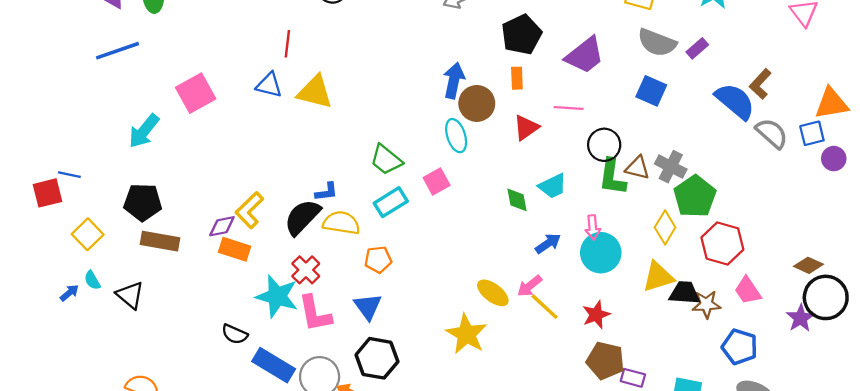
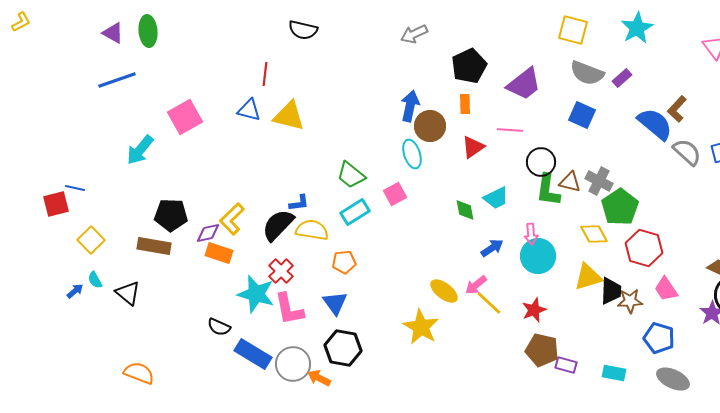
black pentagon: (143, 202) -> (171, 215), moved
yellow diamond: (665, 227) -> (594, 234), turned -60
black trapezoid: (685, 293) -> (611, 291), turned 88

